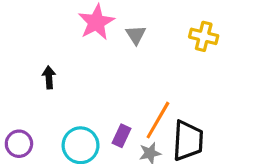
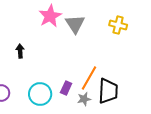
gray triangle: (136, 35) -> (75, 24), size x1.5

